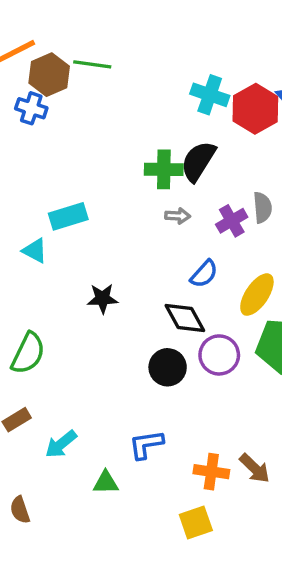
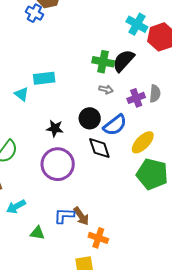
blue semicircle: (204, 274) -> (115, 125), size x1.4
purple circle: (219, 355) -> (58, 164), moved, size x1.4
black circle: (168, 367) -> (90, 118), moved
brown arrow: (255, 468) -> (81, 216), moved

